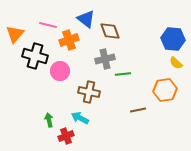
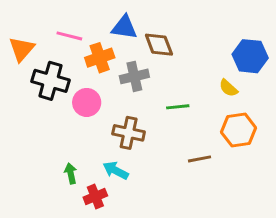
blue triangle: (86, 19) -> (124, 27), turned -30
gray cross: (105, 59) -> (134, 76), moved
yellow semicircle: (176, 63) -> (228, 88), moved

